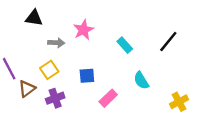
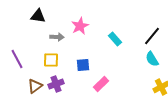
yellow square: (49, 70) -> (51, 60), turned 35
cyan semicircle: (141, 80) -> (152, 59), moved
brown triangle: (27, 89) -> (35, 86), moved

